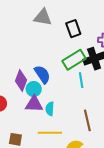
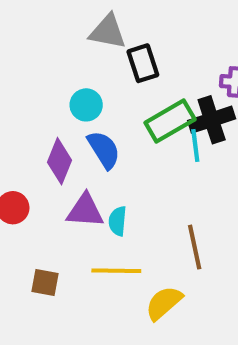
black rectangle: (73, 29) -> (143, 63), moved
cyan line: (81, 80) -> (195, 146), moved
cyan circle: (34, 89) -> (86, 105), moved

